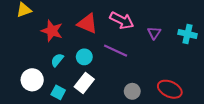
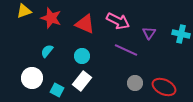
red star: (52, 31) -> (51, 18), moved
purple line: (116, 51) -> (126, 50), moved
cyan semicircle: (57, 60) -> (47, 51), moved
gray circle: (132, 91) -> (135, 83), moved

